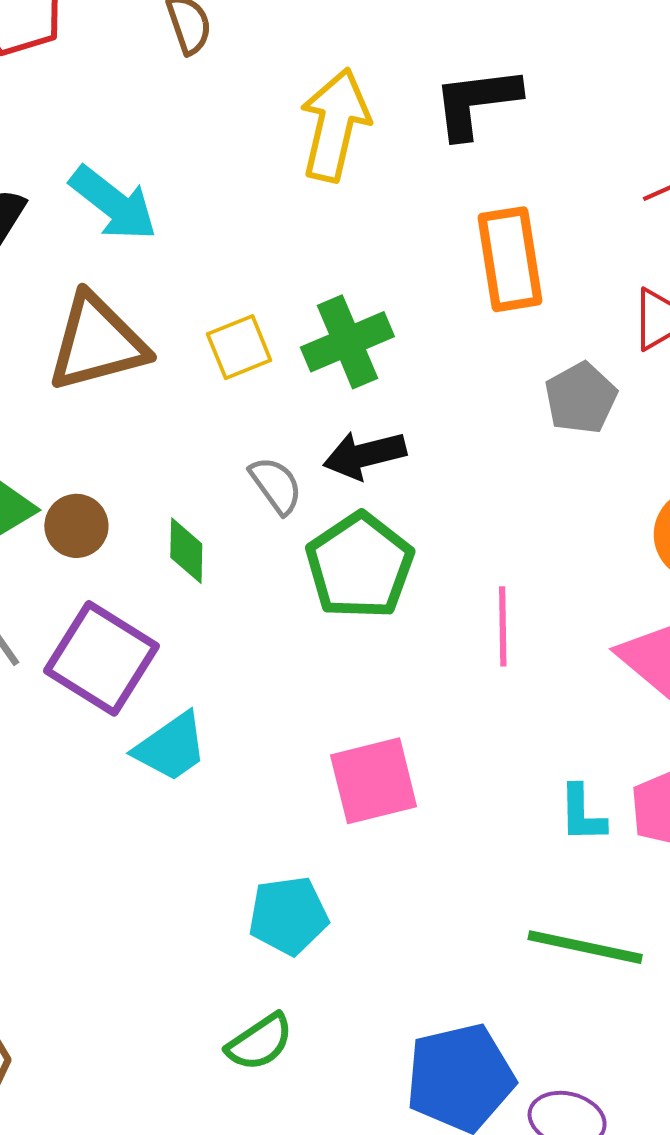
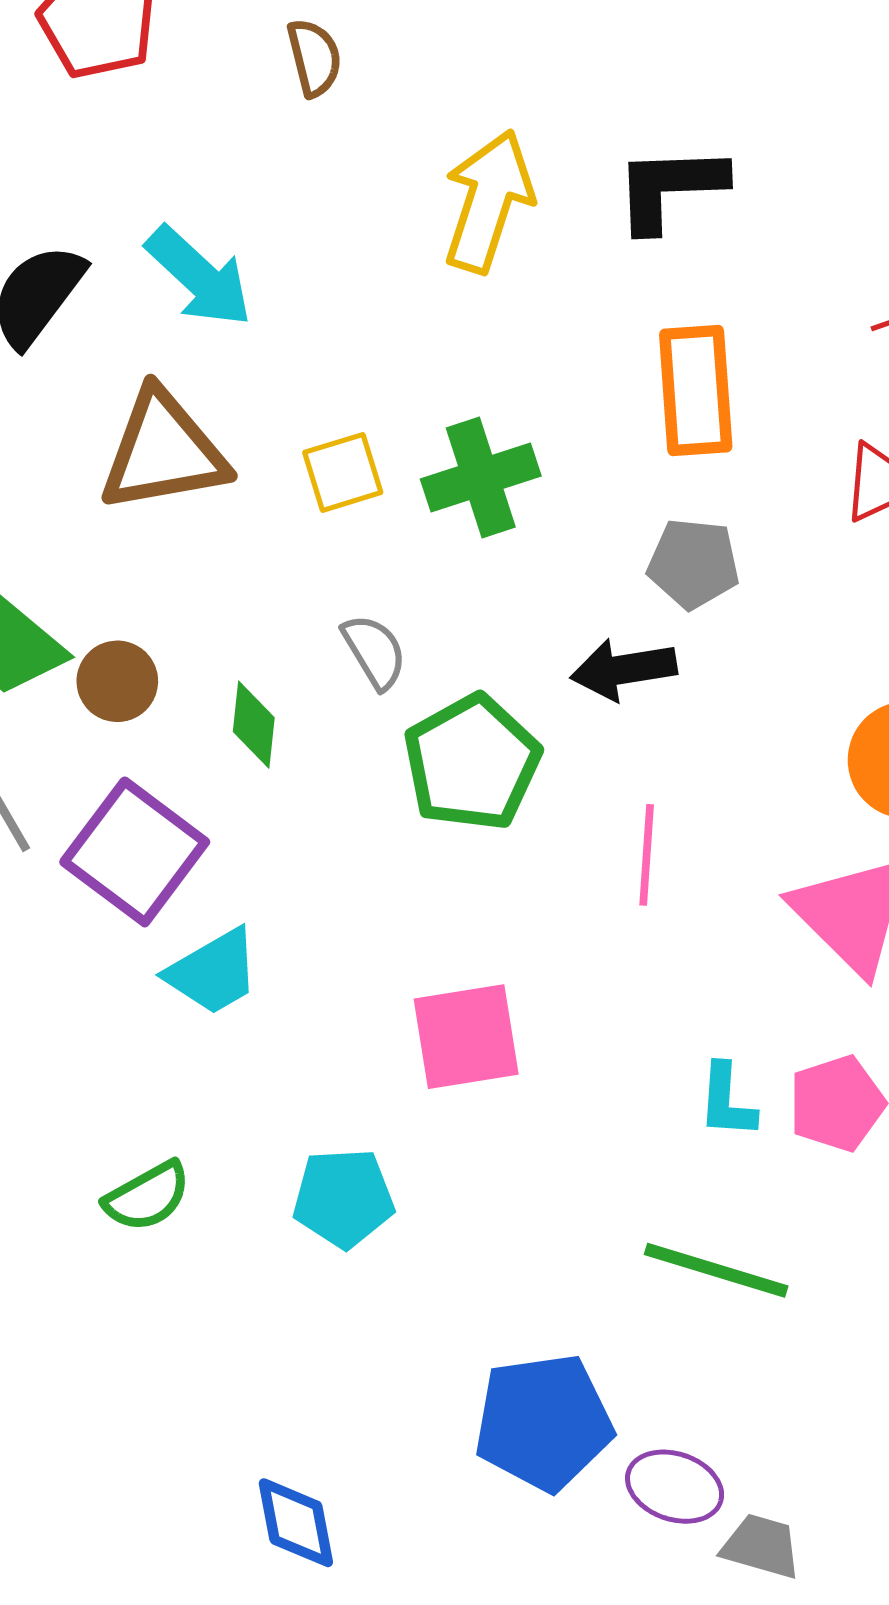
gray pentagon: (581, 398) -> (693, 564), moved, turned 30
black arrow: (365, 455) -> (624, 669), moved
green semicircle: (260, 1042) -> (147, 1196), moved

